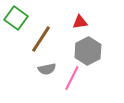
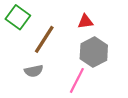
gray semicircle: (47, 69) -> (34, 71), moved

